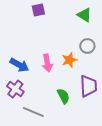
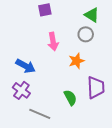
gray circle: (87, 46) -> (86, 34), moved
pink arrow: (47, 63) -> (53, 42), moved

